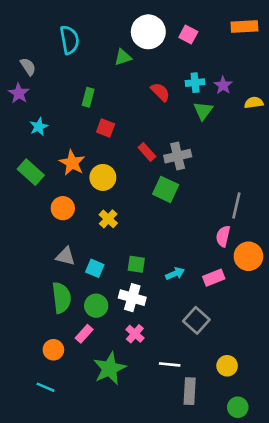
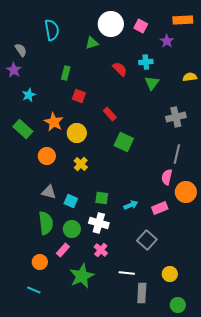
purple star: (223, 85) -> (167, 41), moved
gray cross: (178, 156) -> (176, 117), moved

